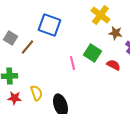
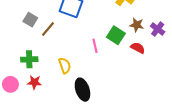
brown star: (115, 33) -> (137, 25), moved
yellow semicircle: (36, 93) -> (65, 66), moved

